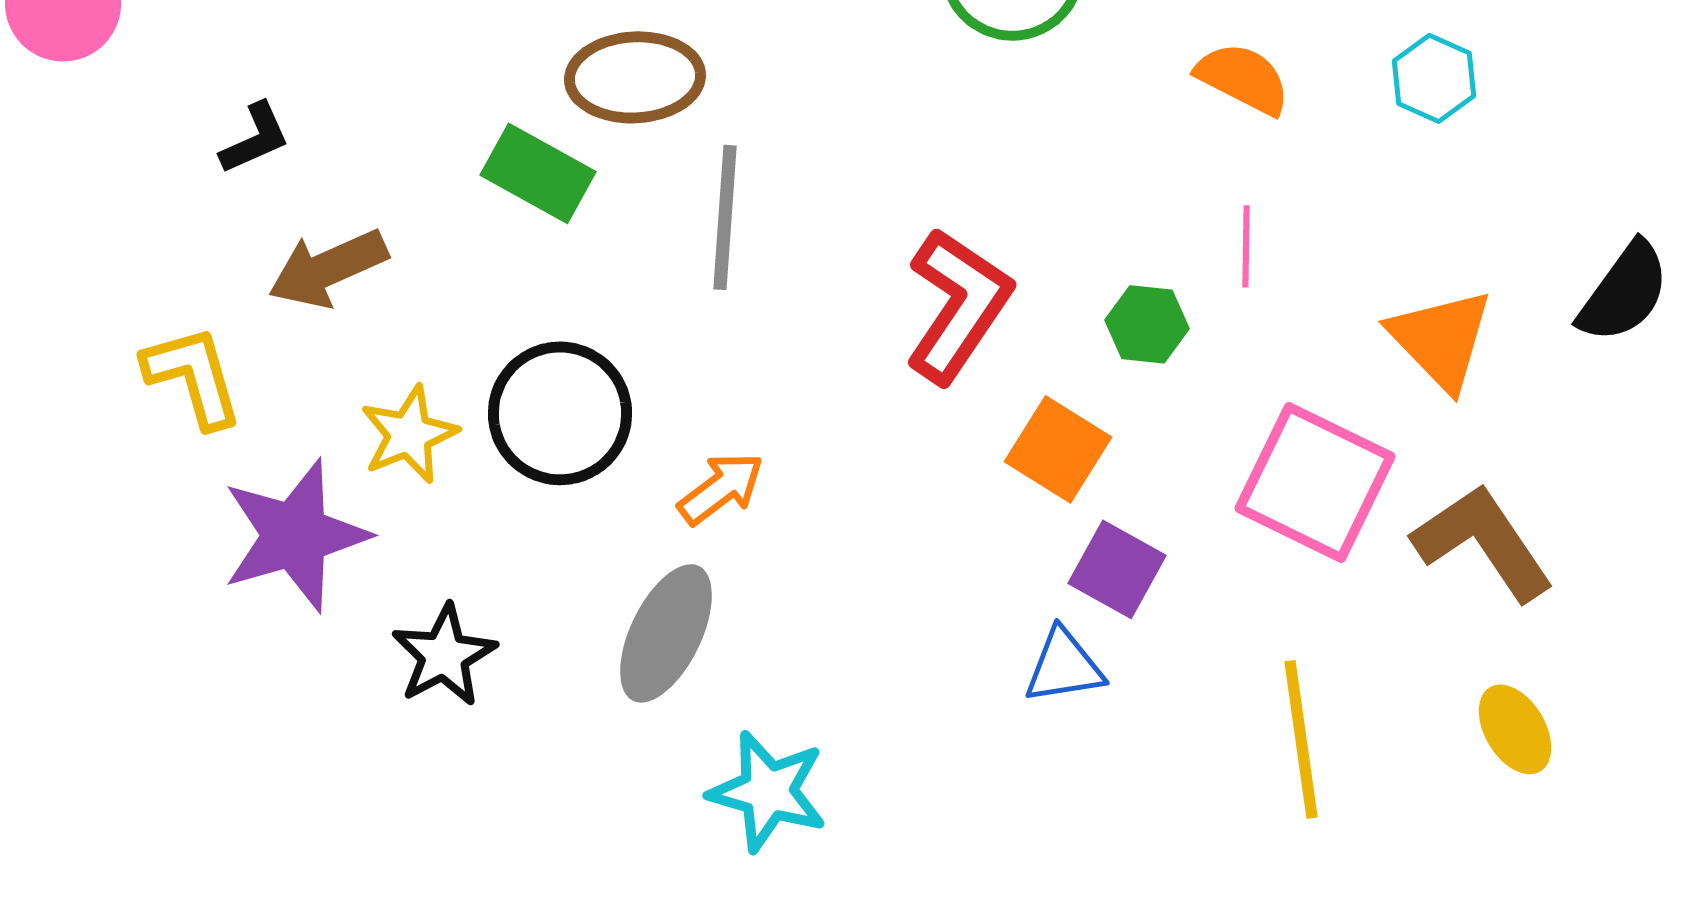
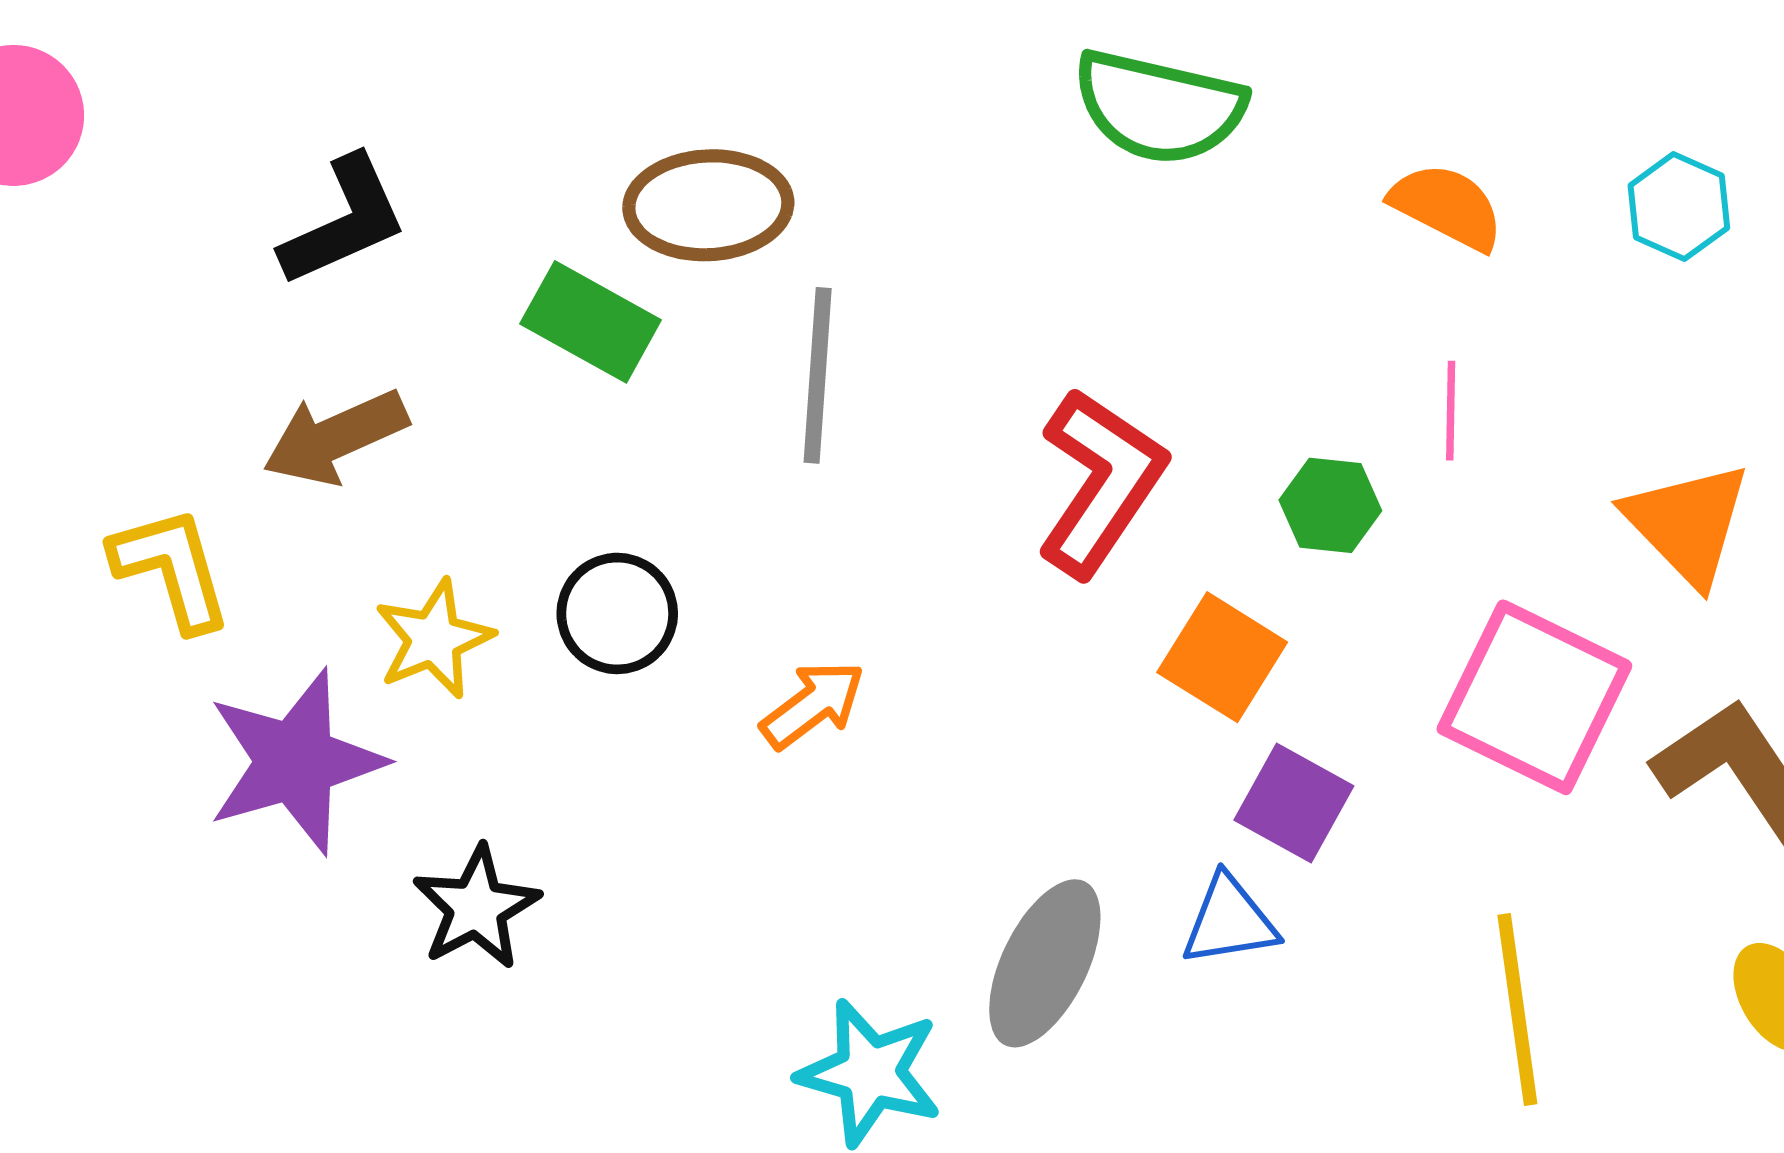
black L-shape: (255, 138) -> (344, 221), moved, size x1.5
black circle: (560, 413) -> (617, 613), size x0.7
gray ellipse: (666, 633) -> (1045, 963), moved

